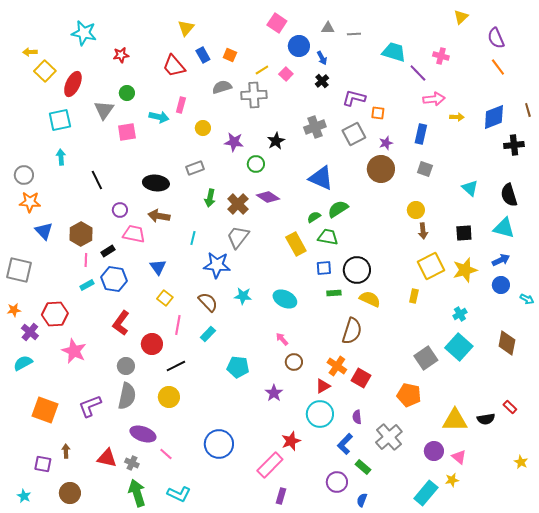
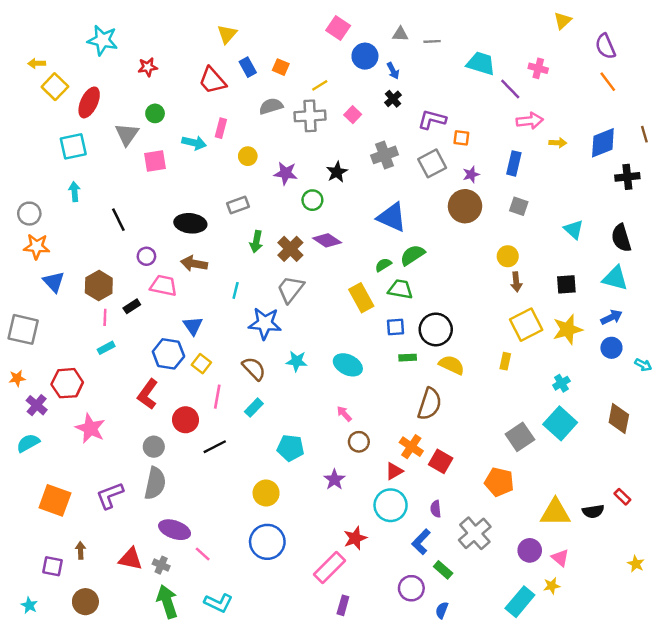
pink square: (286, 74) -> (353, 115), moved
blue hexagon: (114, 279) -> (168, 354), moved
yellow circle: (169, 397) -> (266, 493), moved

